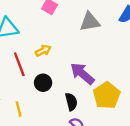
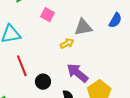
yellow arrow: (43, 51) -> (67, 43), moved

